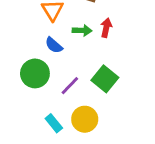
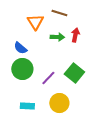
blue semicircle: (54, 45) -> (20, 48), moved
cyan rectangle: (54, 123) -> (27, 106), moved, turned -48

